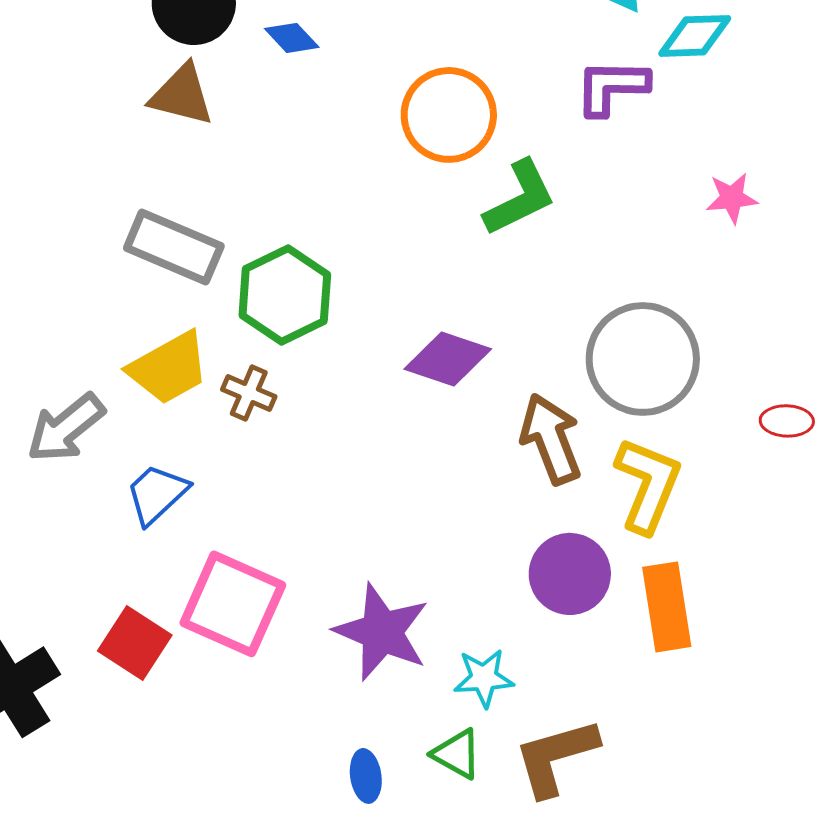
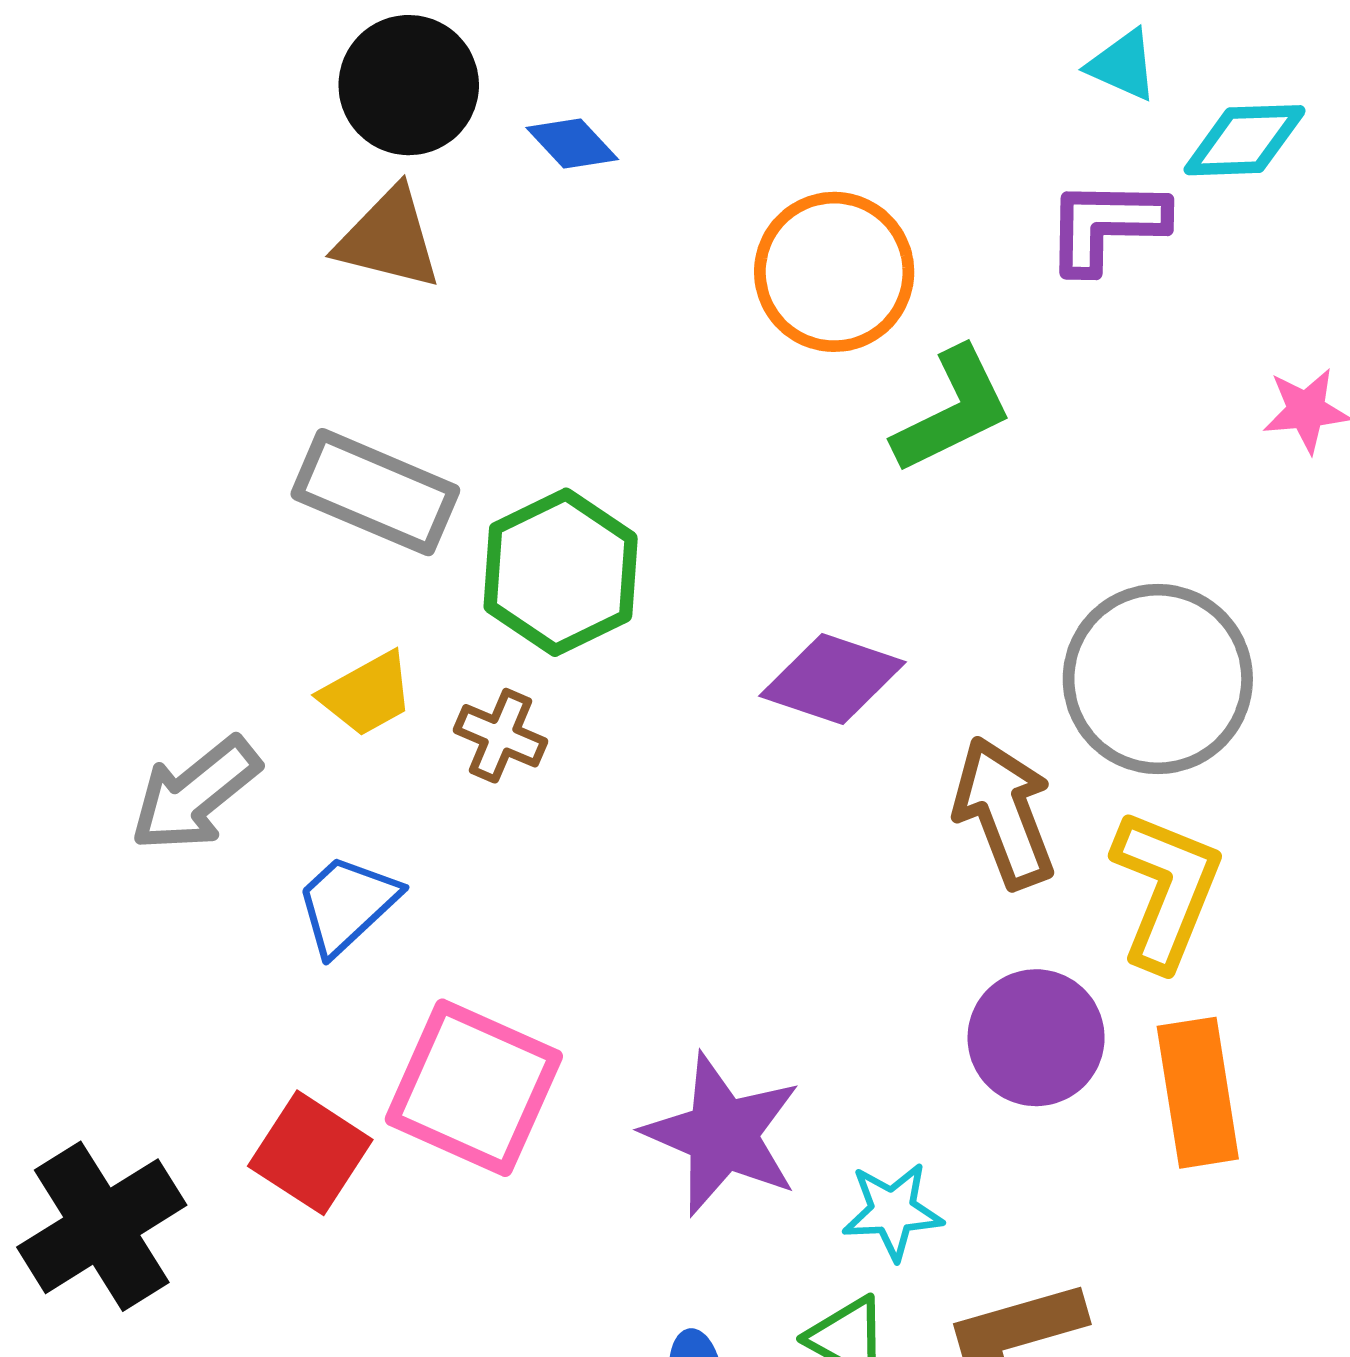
yellow trapezoid: (169, 368) -> (367, 694), size x0.7

